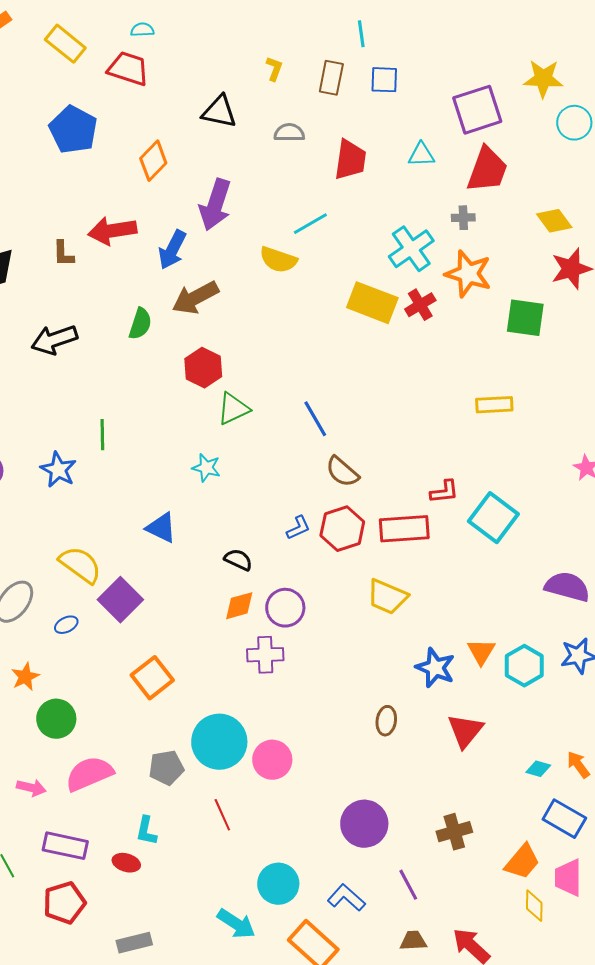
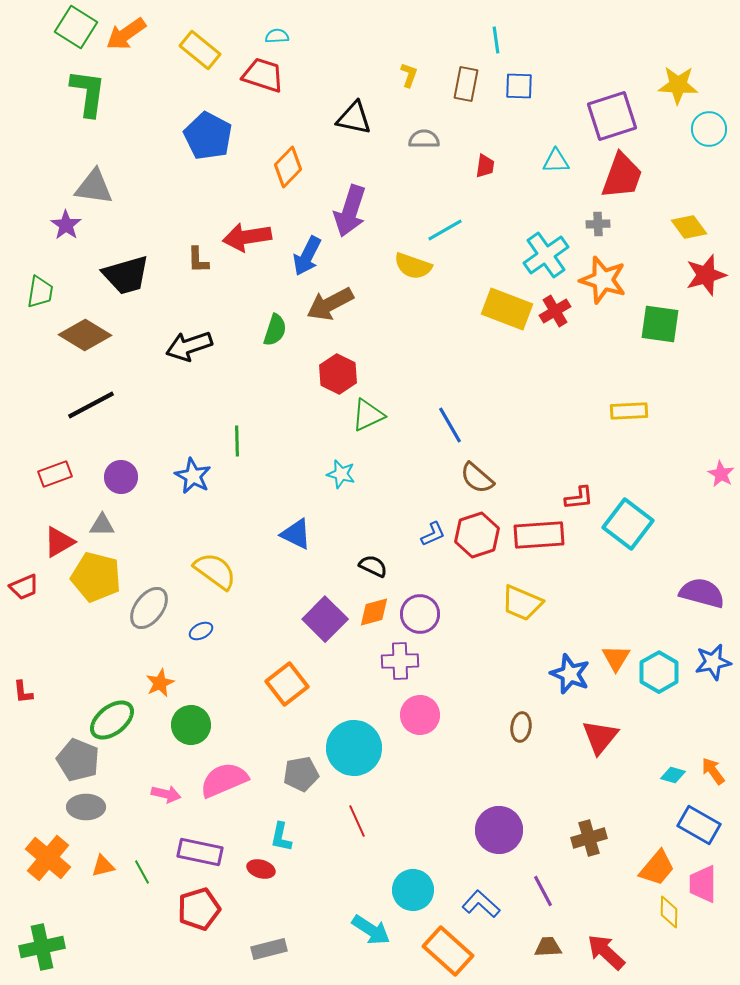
red trapezoid: (350, 160) -> (485, 166), size x0.6
purple square: (120, 600) -> (325, 619), moved
pink circle: (272, 760) -> (420, 715), moved

